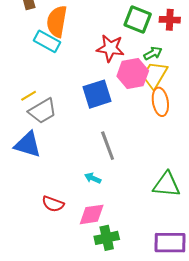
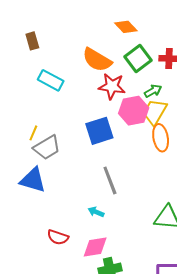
green square: (138, 19) -> (138, 58), turned 32
orange semicircle: (57, 21) -> (97, 60), moved, turned -68
yellow line: (29, 96) -> (33, 133), turned -35

